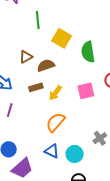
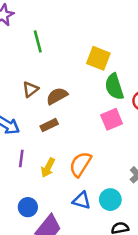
yellow square: (62, 38) -> (98, 58), moved
green semicircle: (88, 52) -> (114, 87), moved
yellow arrow: (55, 93) -> (48, 168), moved

